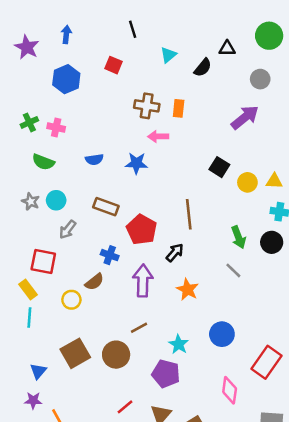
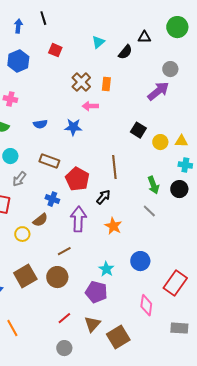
black line: (133, 29) -> (43, 18), moved
gray circle: (260, 79) -> (170, 69), moved
brown cross: (147, 106) -> (81, 82), turned 36
brown line: (139, 328) -> (64, 251), moved

